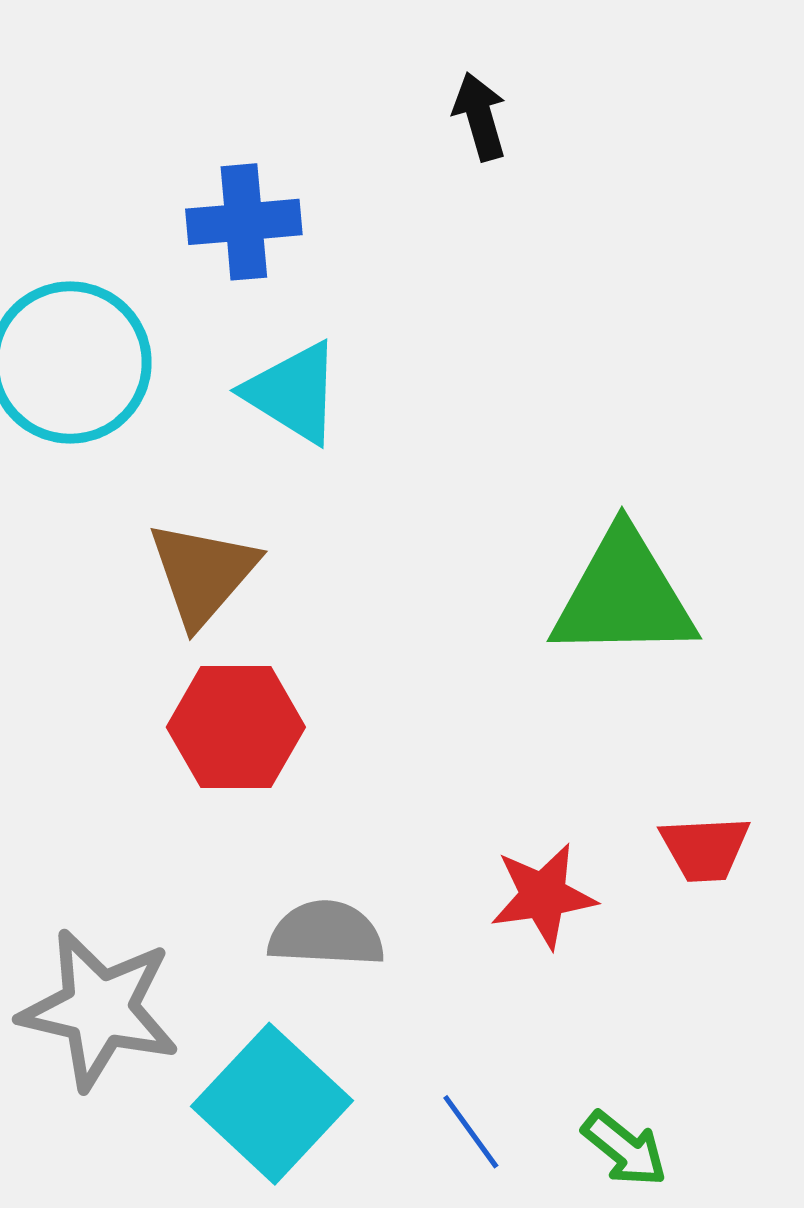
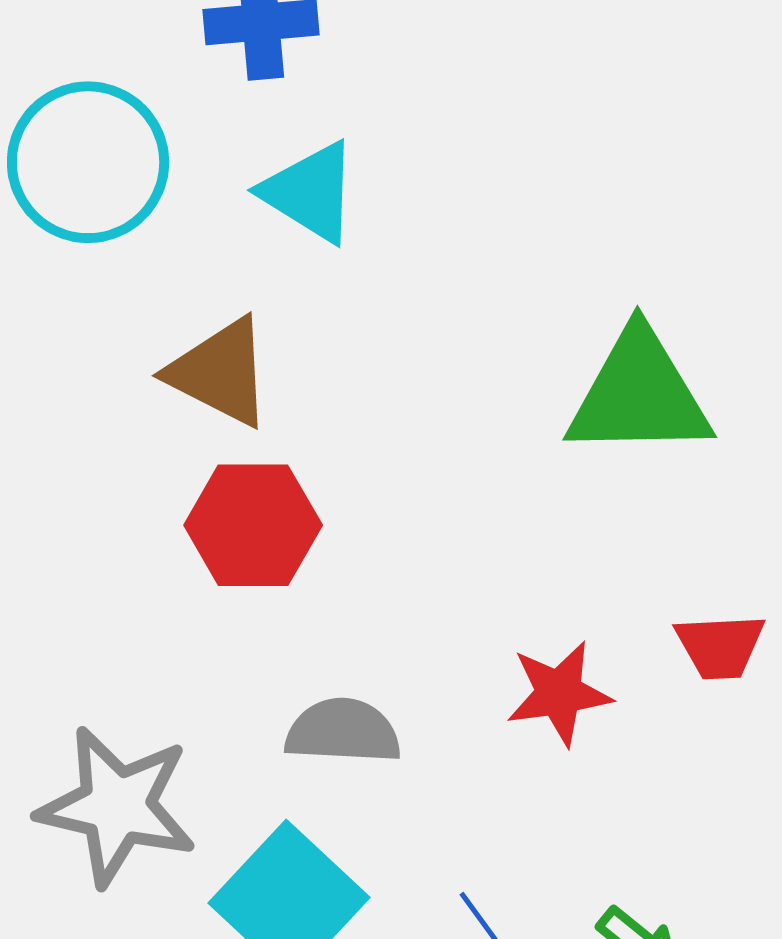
brown triangle: (203, 573) -> (220, 372), turned -44

